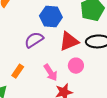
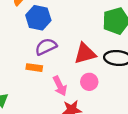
blue hexagon: (51, 16) -> (38, 18), moved
orange rectangle: (18, 71) -> (34, 68), moved, turned 56

